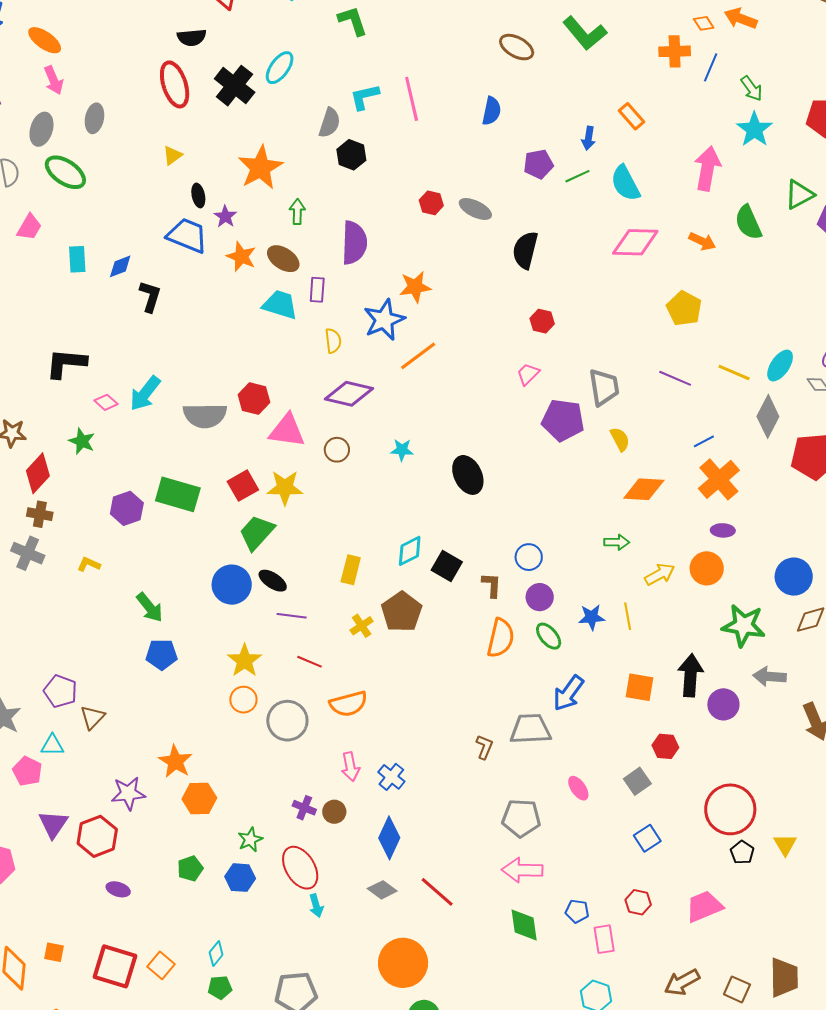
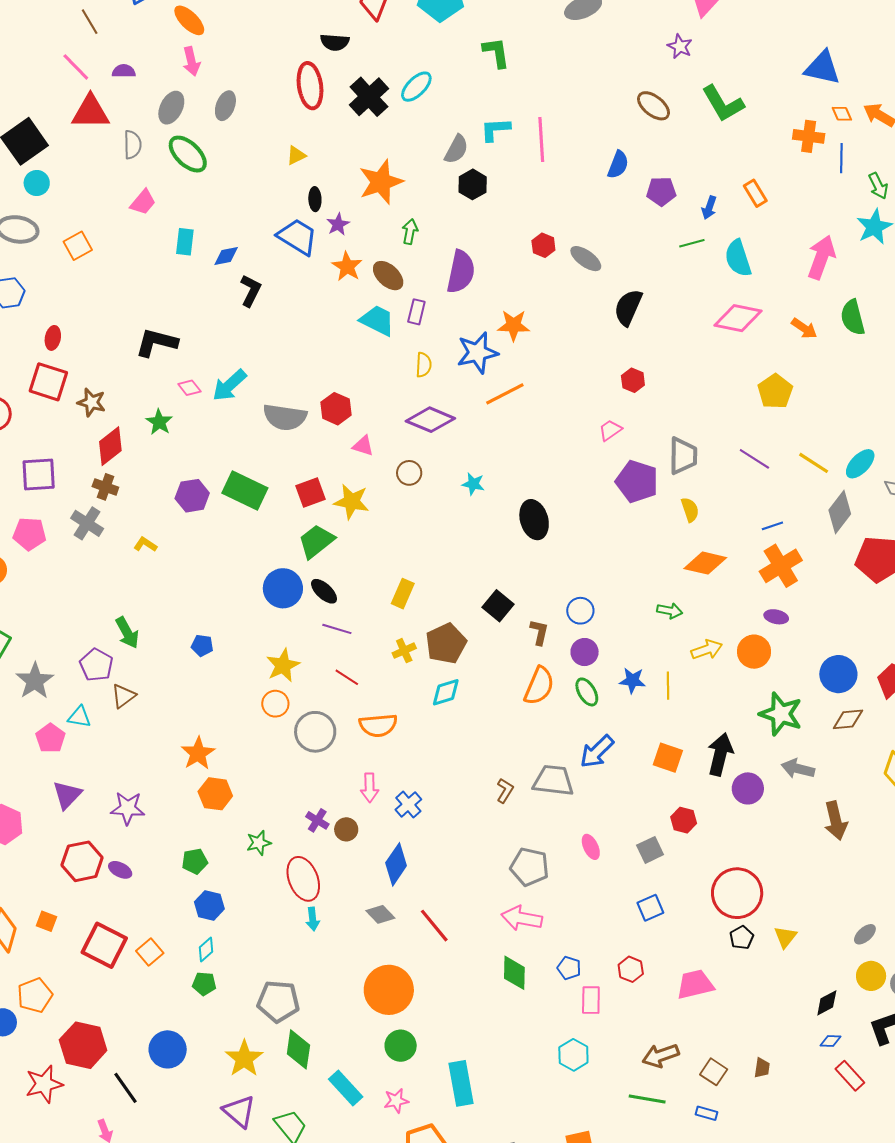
blue line: (711, 67) -> (841, 158), turned -32
purple pentagon: (538, 164) -> (661, 191), moved
pink triangle: (287, 431) -> (363, 446), size x0.6
cyan diamond: (410, 551) -> (446, 692), moved
green arrow: (150, 607) -> (127, 633), moved
blue pentagon: (162, 654) -> (202, 645), size x0.7
purple star: (128, 793) -> (128, 808), moved
red hexagon: (97, 836) -> (82, 861), moved
blue hexagon: (240, 878) -> (209, 905), moved
brown trapezoid: (784, 978) -> (762, 1068), size x0.5

